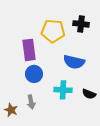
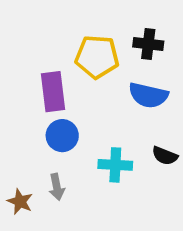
blue semicircle: (74, 62) -> (148, 95), moved
black semicircle: (89, 94) -> (165, 156), moved

